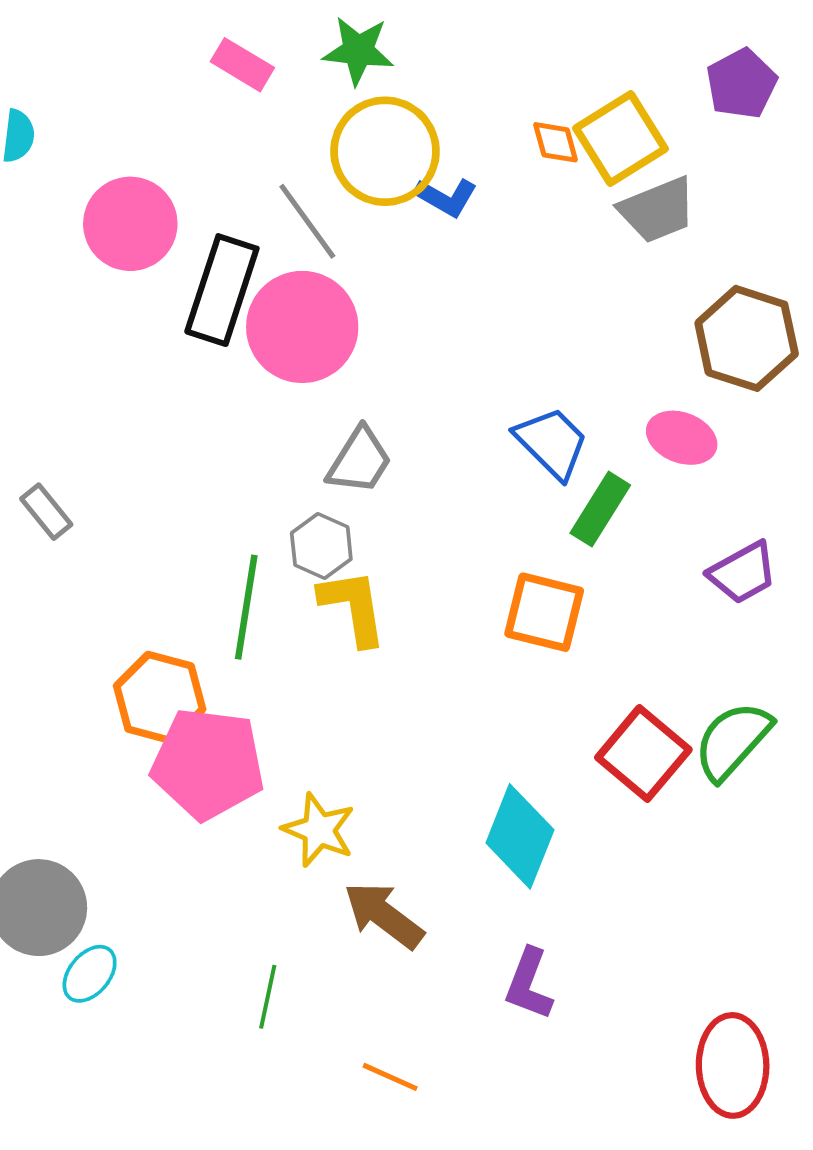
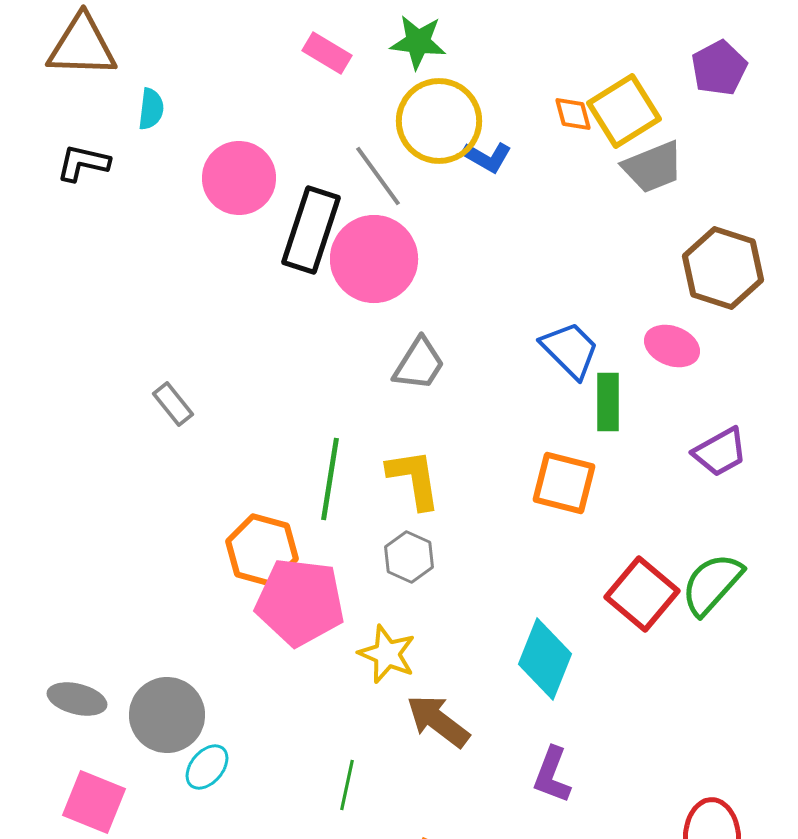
green rectangle: (600, 509) -> (608, 402), turned -32
gray hexagon: (321, 546) -> (409, 557), moved

